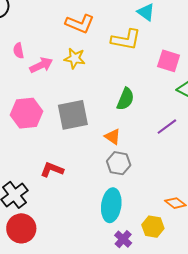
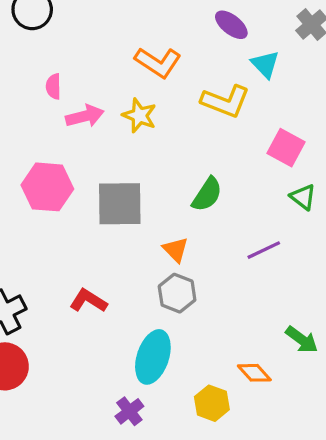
red L-shape: (52, 170) -> (88, 301), moved
purple cross: (123, 239) -> (129, 411), moved

